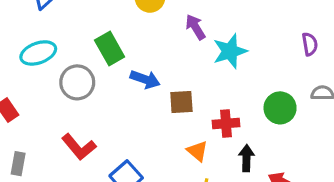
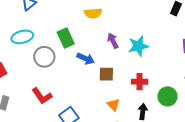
purple arrow: (195, 27) -> (113, 41), moved
green circle: (280, 108) -> (167, 96), moved
red cross: (226, 124) -> (140, 82), moved

